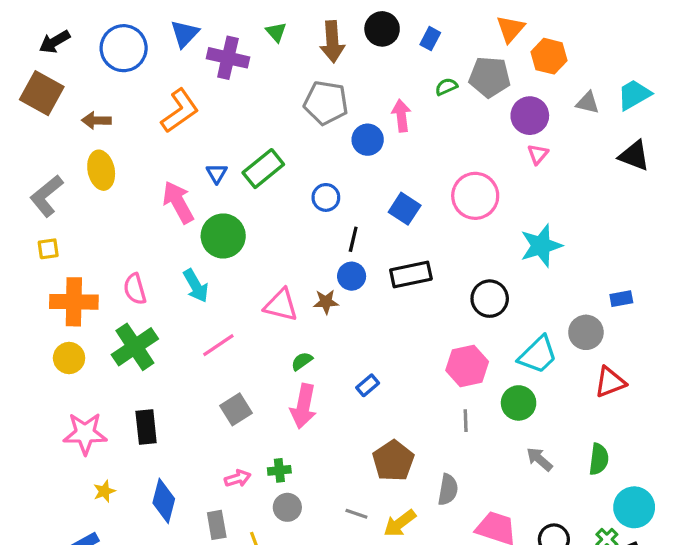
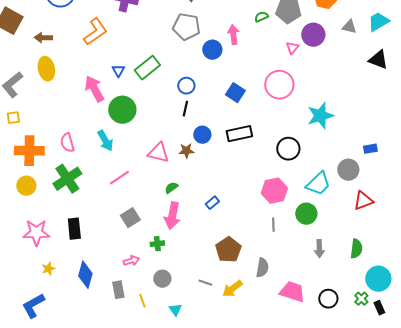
pink triangle: (538, 154) -> (292, 48), moved
black line: (353, 239) -> (185, 109), moved
gray arrow: (539, 459) -> (319, 249), turned -132
green cross: (279, 470) -> (157, 244), moved

